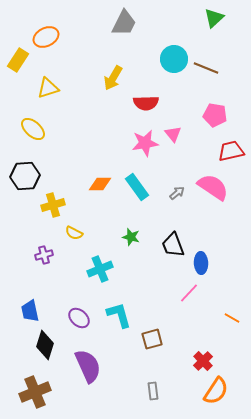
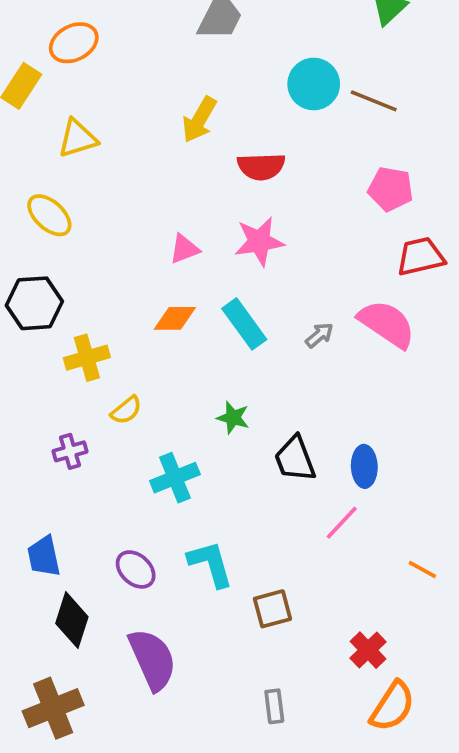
pink triangle: (173, 134) -> (184, 249), moved, turned 48
yellow semicircle: (74, 233) -> (126, 410), turned -66
black trapezoid: (173, 245) -> (295, 459), moved

